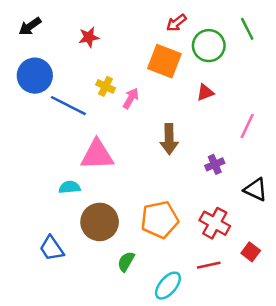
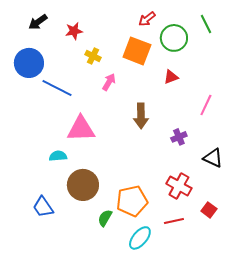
black arrow: (30, 26) -> (38, 22), moved
yellow cross: (106, 86) -> (93, 56), moved
orange pentagon: (160, 220) -> (132, 201), moved

